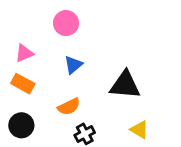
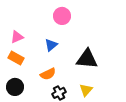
pink circle: (66, 23) -> (62, 16), moved
yellow triangle: (139, 130) -> (86, 90), moved, turned 40

